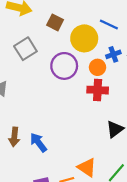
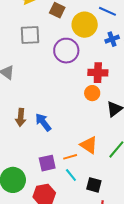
gray square: (25, 49) -> (30, 35), turned 30
orange circle: (98, 67) -> (92, 93), moved

